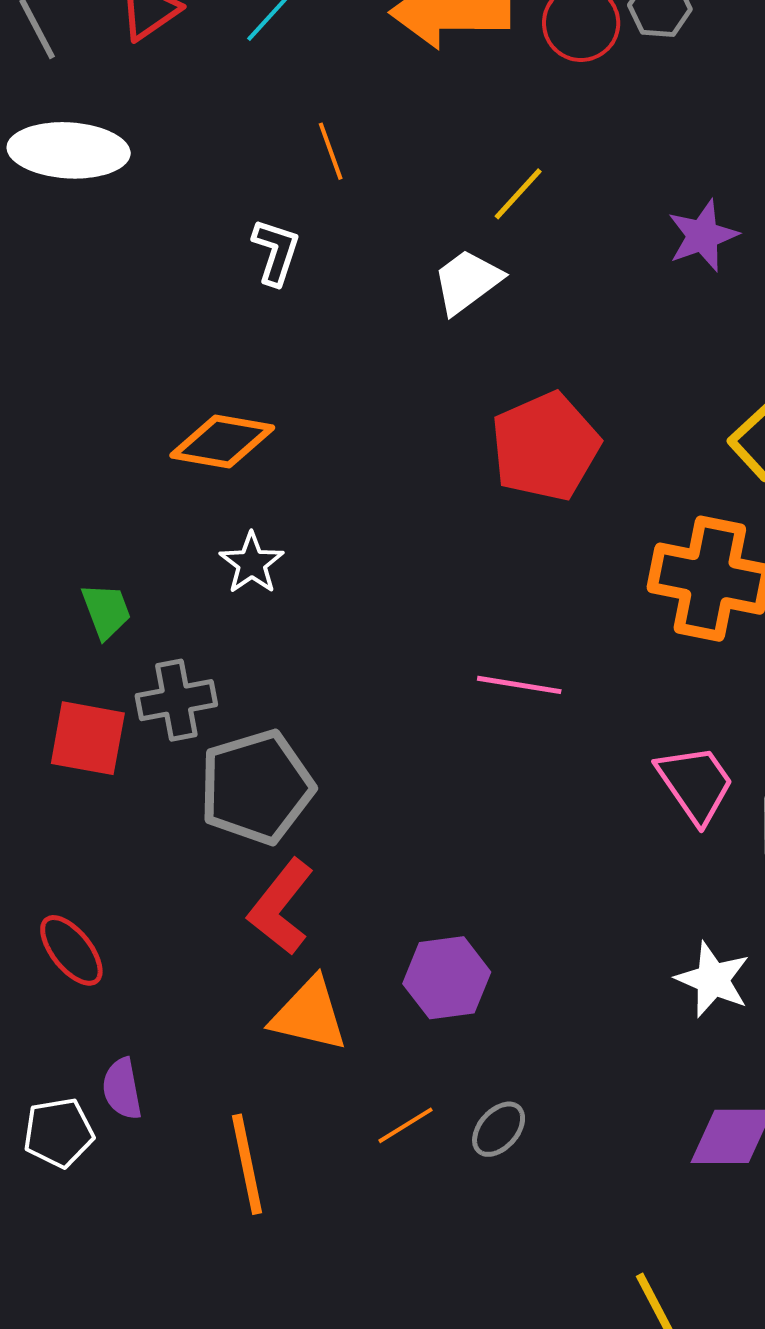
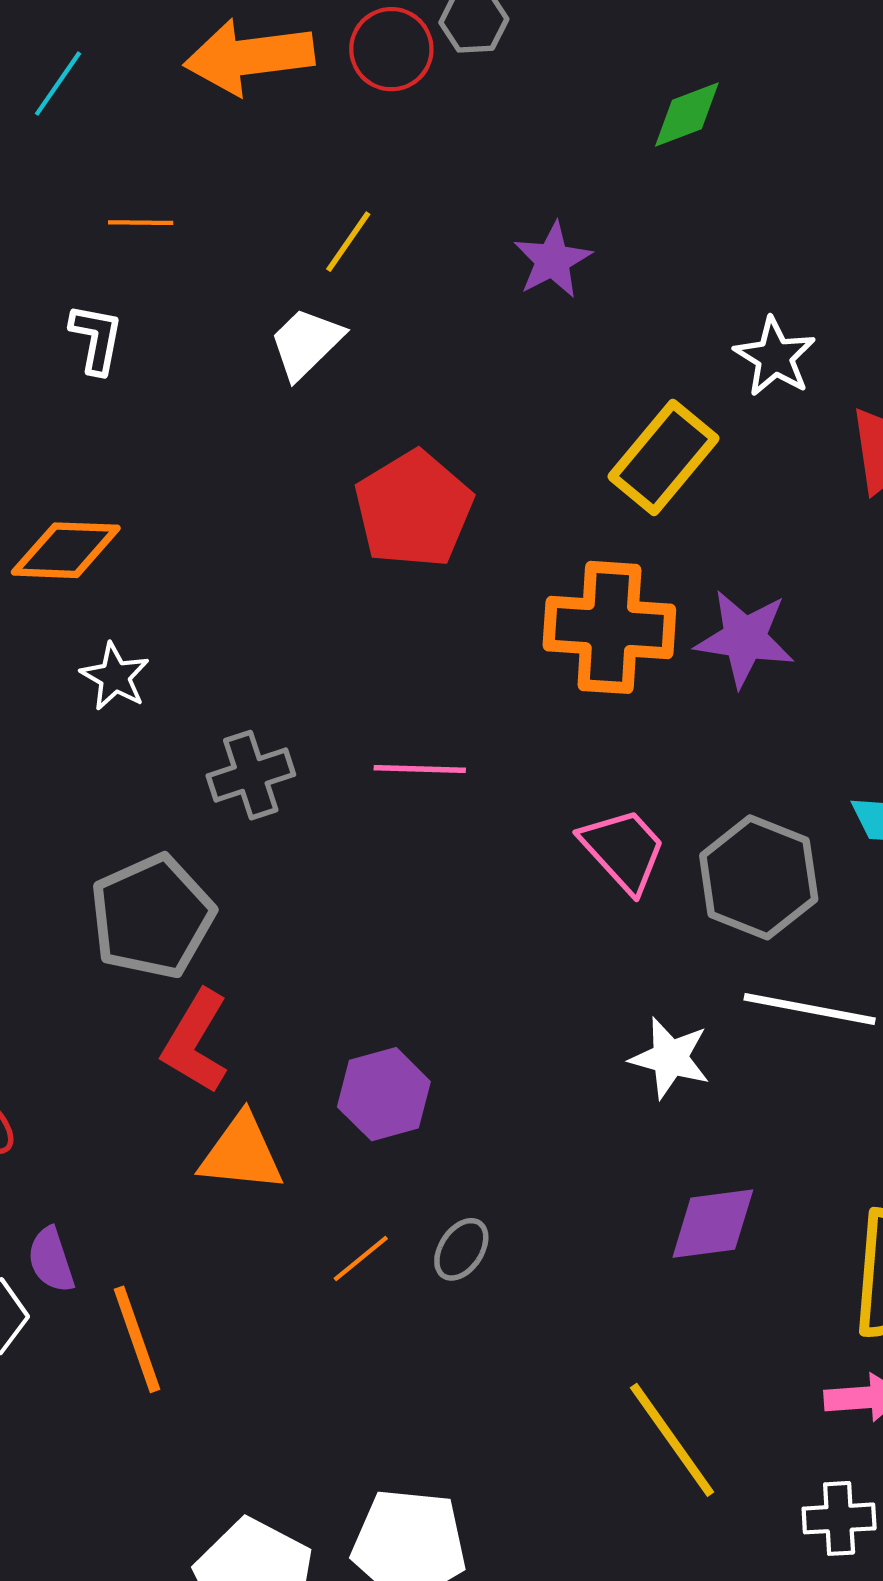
orange line: (331, 151) -> (141, 223), turned -62
gray cross: (176, 700) -> (251, 775), moved
orange line: (247, 1164) -> (137, 1339), moved

